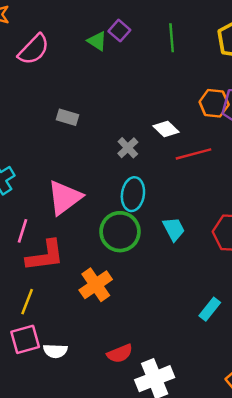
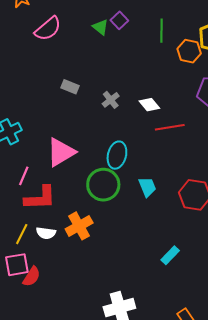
orange hexagon: (214, 103) -> (189, 51), moved
gray cross: (128, 148) -> (111, 100), moved
white semicircle: (55, 351) -> (46, 233), moved
red semicircle: (120, 354) -> (32, 277), moved, turned -40

